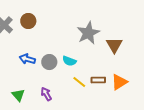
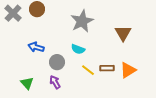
gray star: (88, 33) -> (82, 21), moved
gray circle: (49, 62) -> (57, 62), moved

